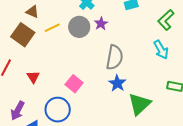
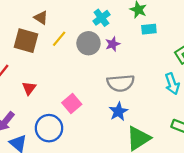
yellow line: (52, 28) -> (59, 39), turned -35
brown square: (23, 35) -> (26, 41), turned -30
gray semicircle: (115, 57) -> (121, 83), turned 65

